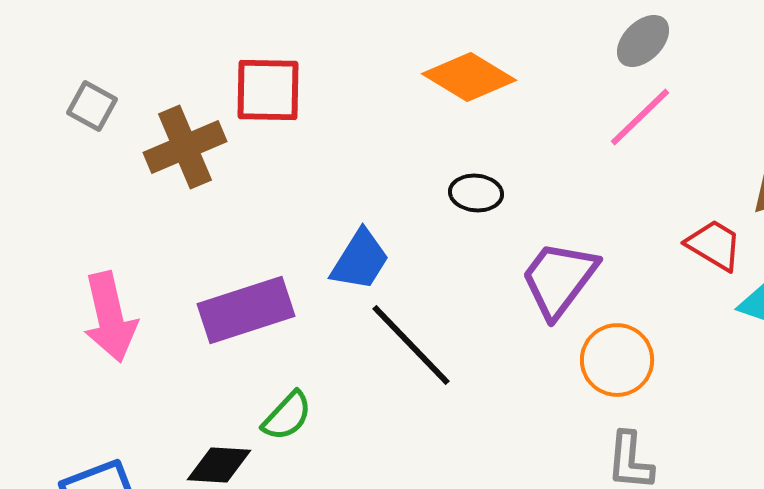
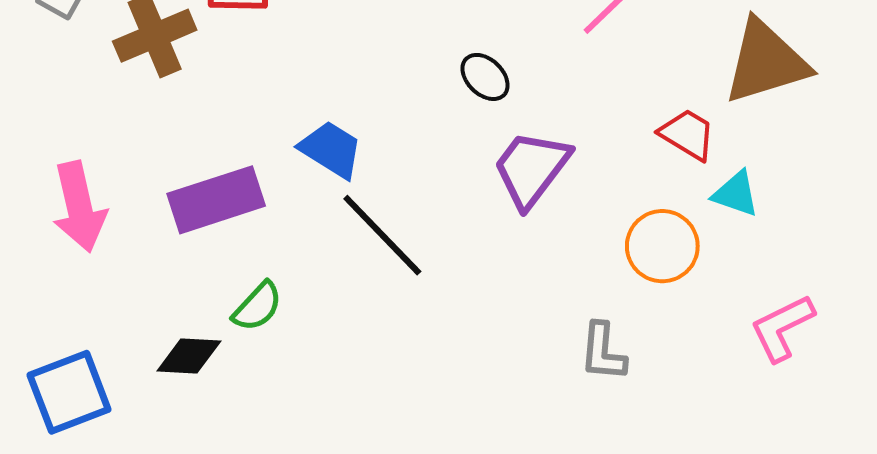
black ellipse: (476, 193) -> (485, 77), moved, turned 39
blue trapezoid: (360, 260) -> (331, 149), turned -90
orange circle: (617, 360) -> (662, 246), moved

